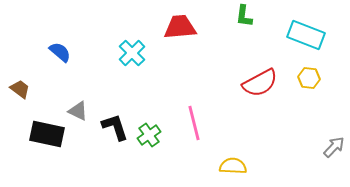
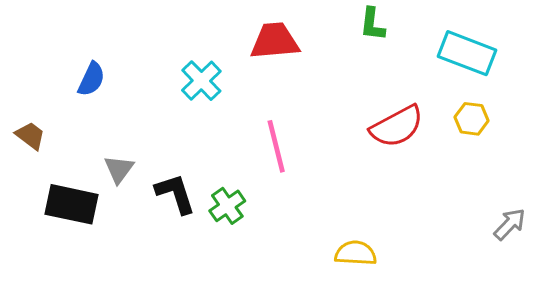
blue semicircle: (60, 52) -> (91, 79), turned 75
gray triangle: (78, 111) -> (119, 169), turned 40
pink line: (194, 123) -> (276, 146), moved

